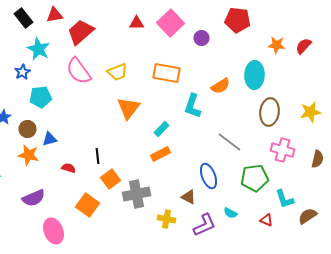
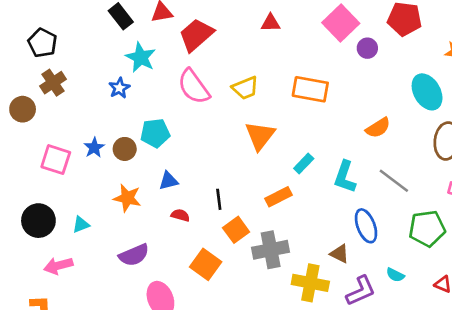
pink square: (170, 23) -> (341, 23), moved
purple circle: (202, 38) -> (367, 48), moved
cyan ellipse: (254, 75) -> (427, 92), turned -32
orange semicircle: (220, 86) -> (378, 128), moved
cyan pentagon: (40, 97) -> (155, 133), moved
cyan L-shape: (192, 106) -> (345, 177), moved
brown circle: (28, 129) -> (125, 149), moved
blue triangle: (50, 139) -> (168, 181), moved
orange rectangle: (160, 154) -> (279, 197), moved
yellow cross: (166, 219) -> (310, 283), size x1.5

